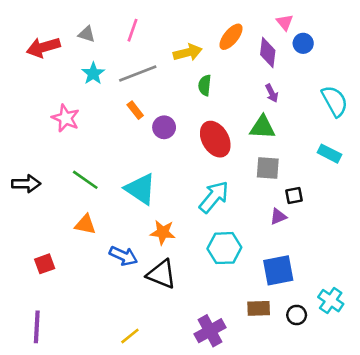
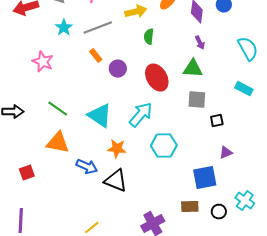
cyan arrow: (214, 197) -> (141, 115), moved
purple triangle: (278, 217) -> (226, 153), moved
orange triangle: (85, 224) -> (58, 143), size x1.4
cyan hexagon: (224, 248) -> (164, 146), moved

